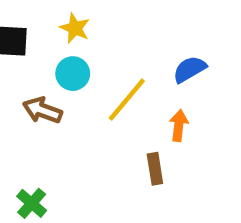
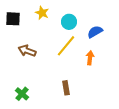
cyan circle: (73, 74) -> (69, 22), moved
brown rectangle: (155, 169) -> (66, 88), moved

